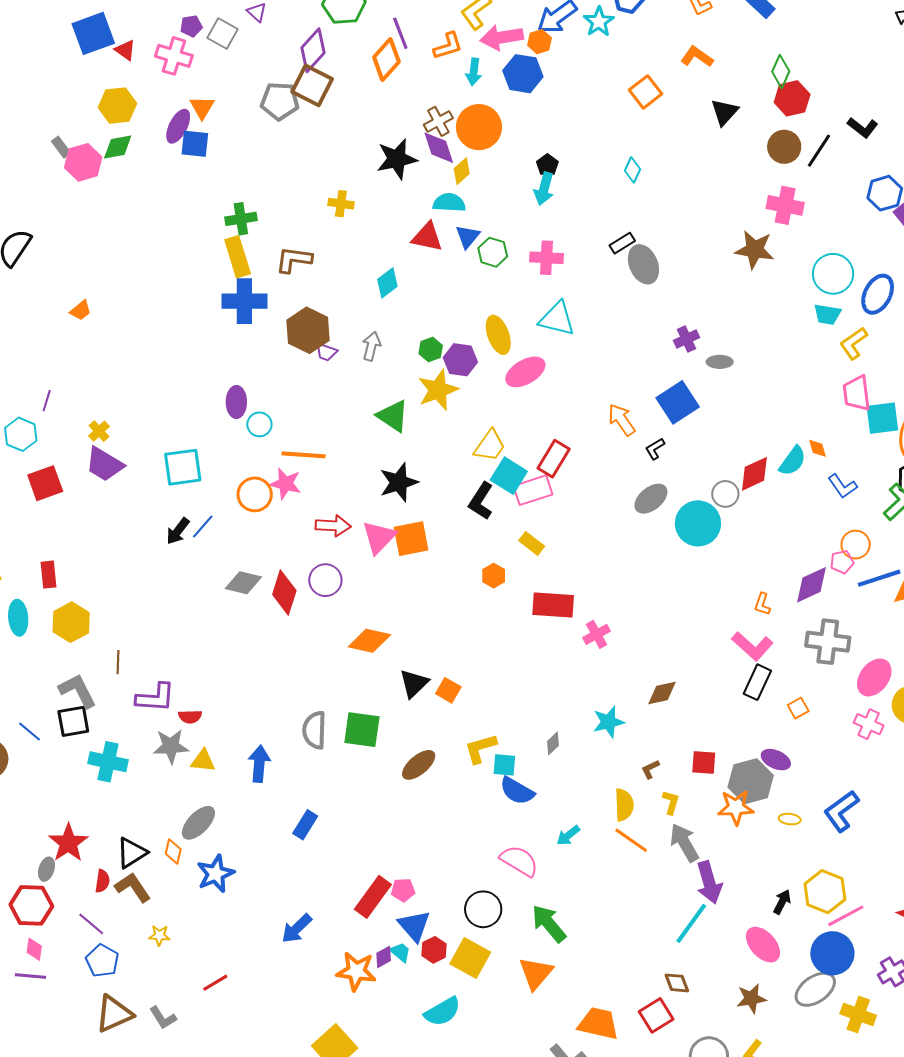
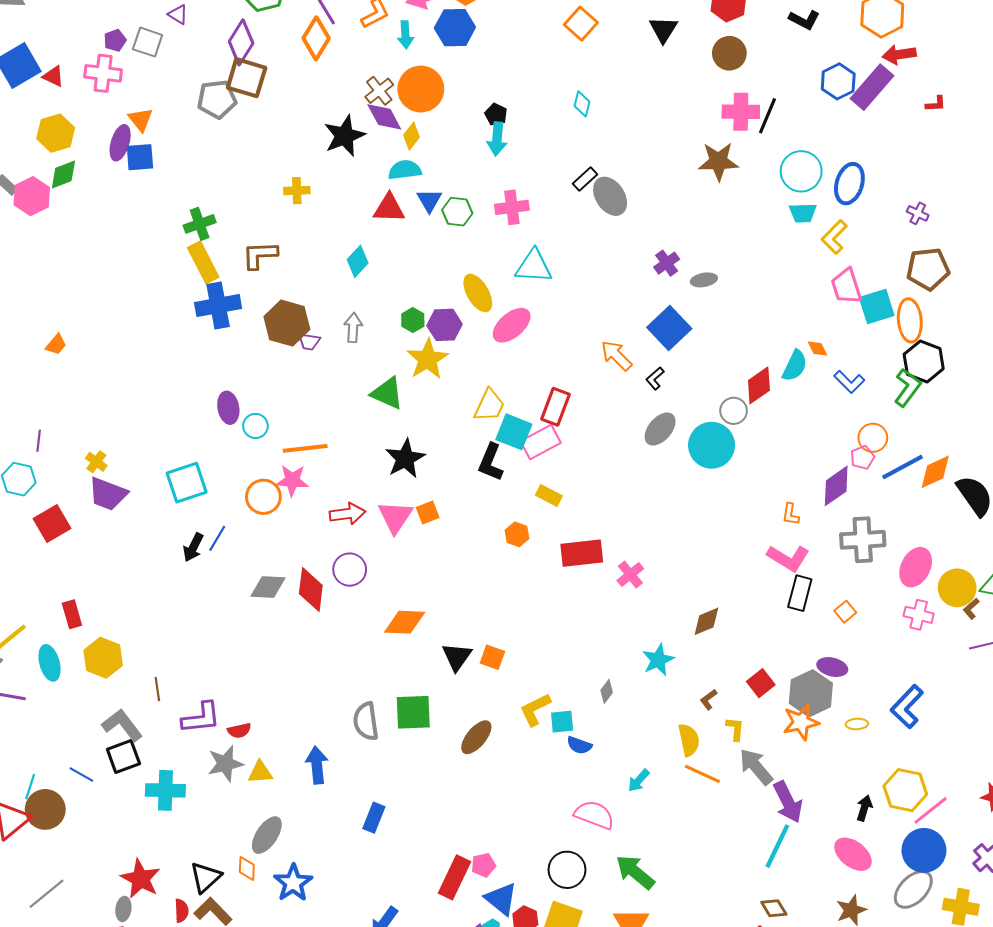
black line: (819, 151) -> (767, 116), moved
orange square: (411, 539) -> (428, 513), size x0.6
red square: (704, 763) -> (761, 683), turned -32
blue semicircle: (517, 791) -> (579, 745), size x0.7

